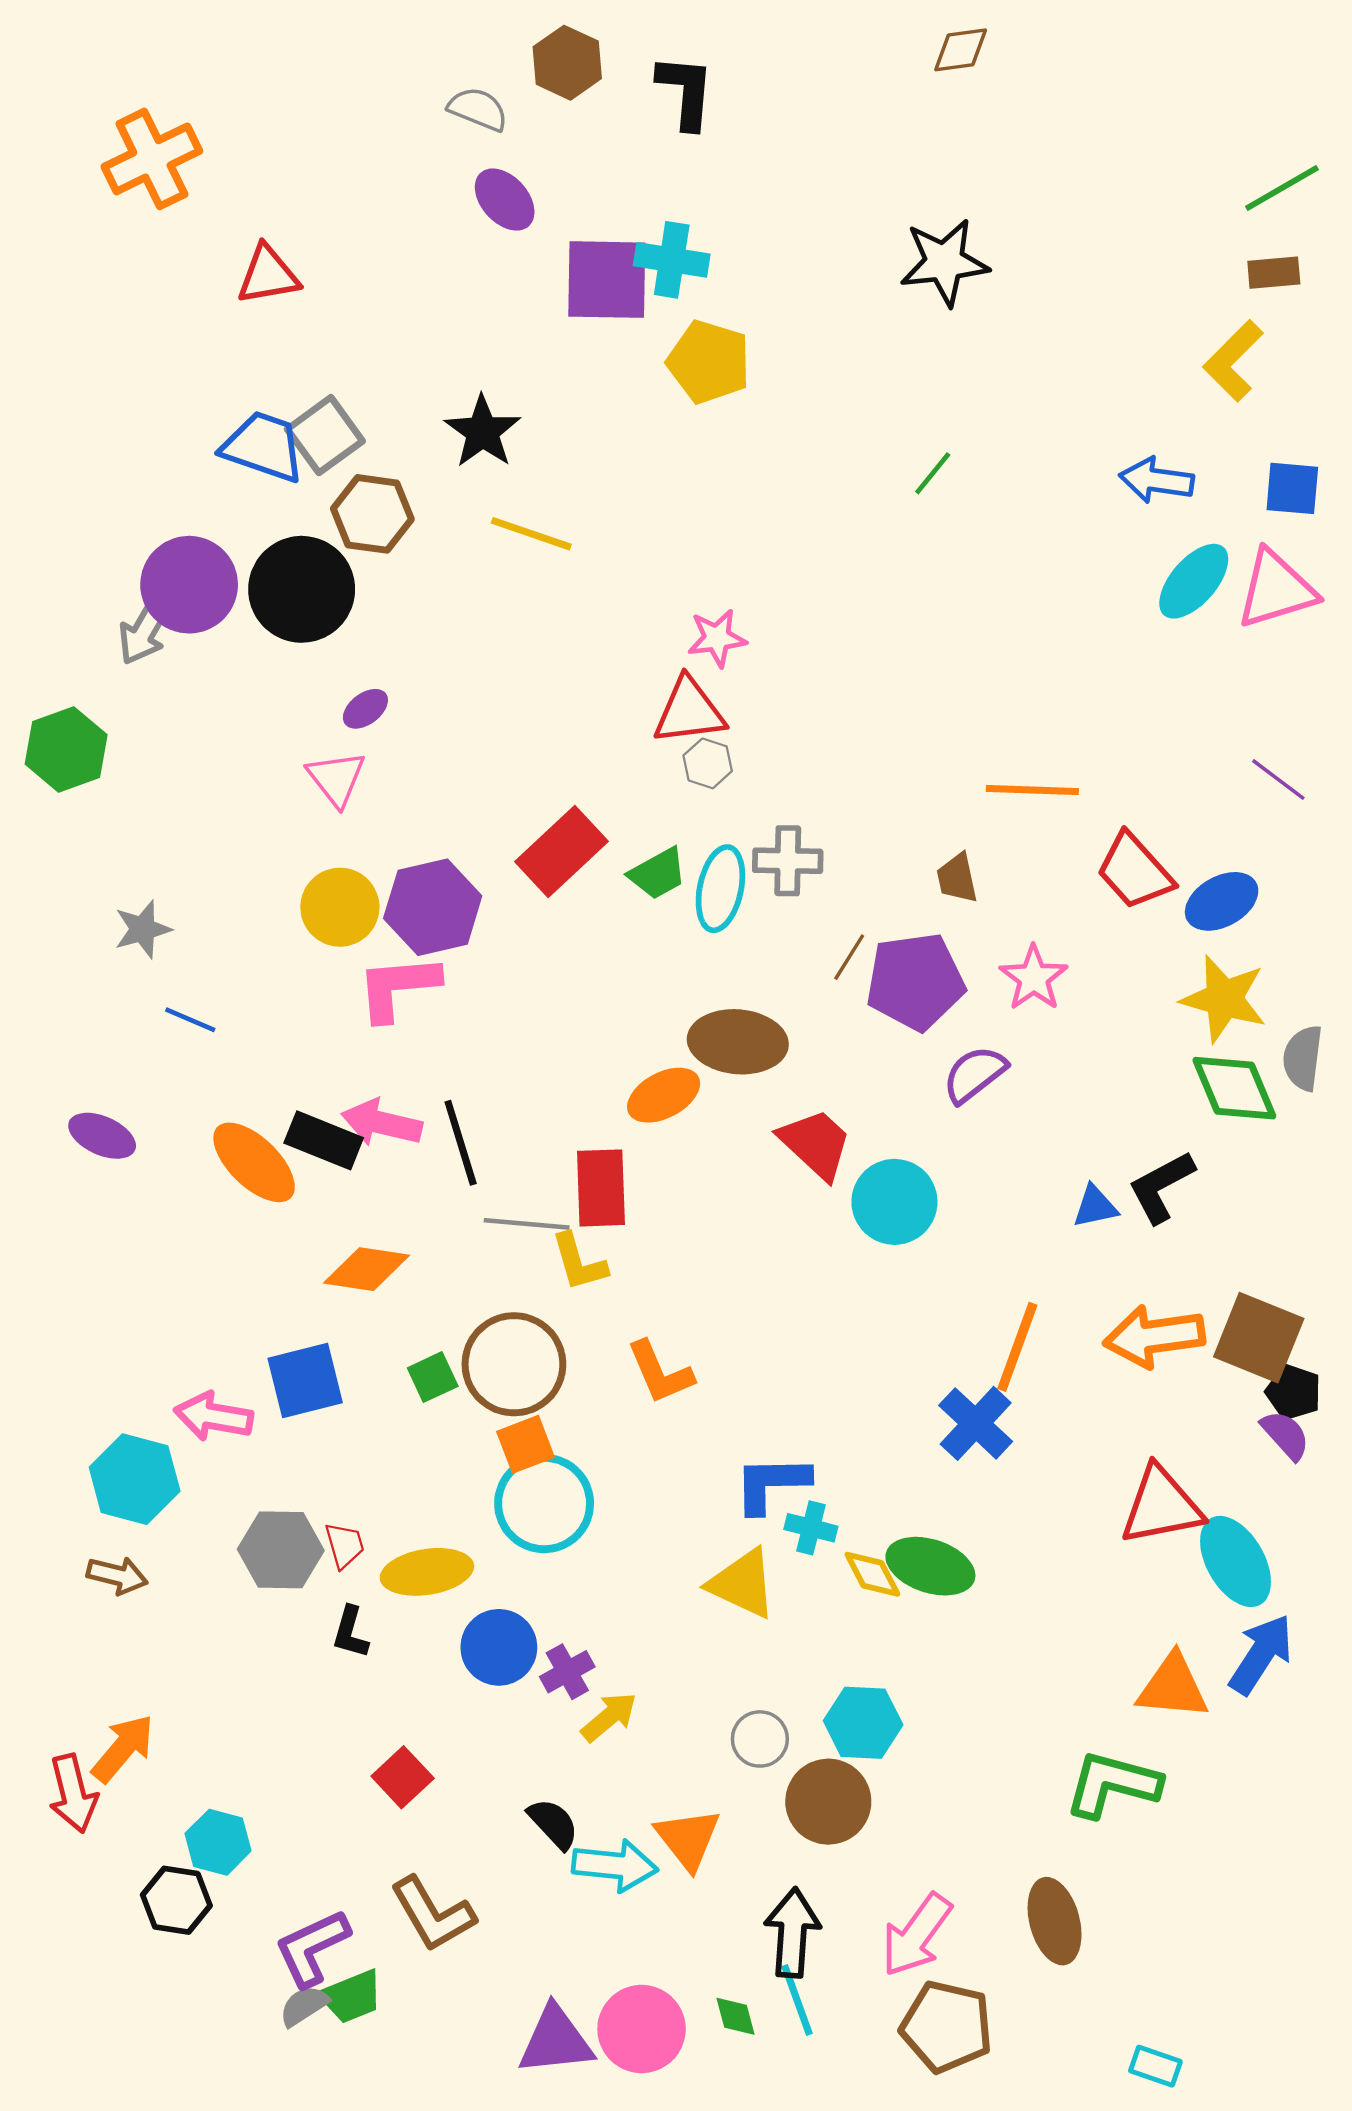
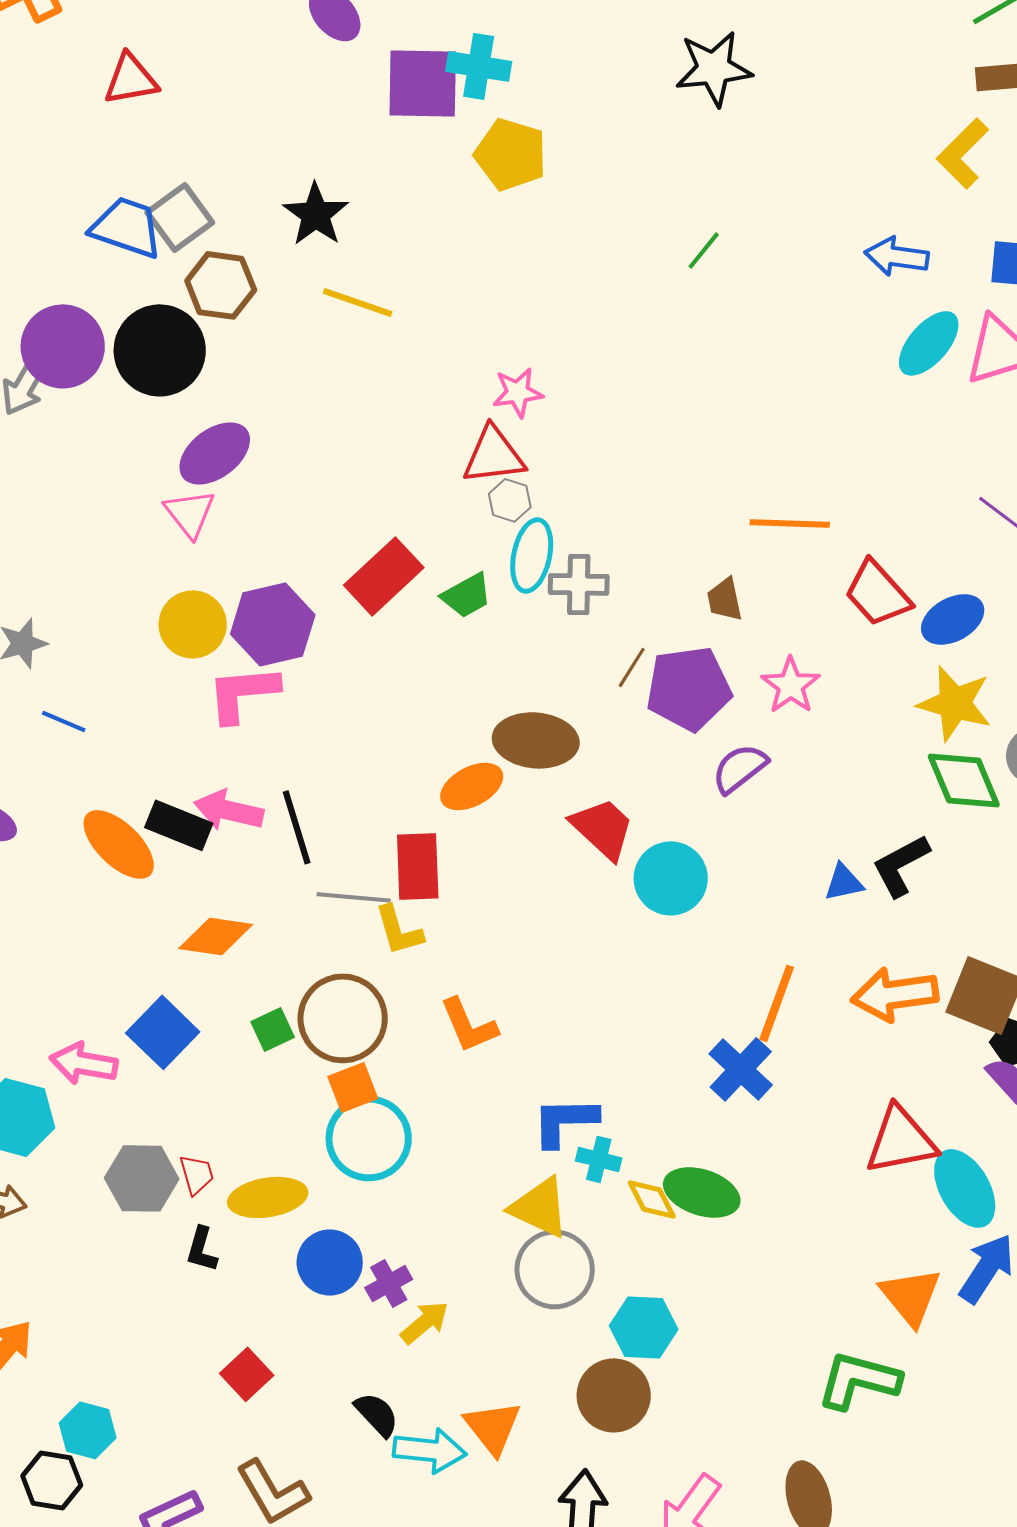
purple ellipse: (365, 709) -> (215, 453), size x1.8
cyan ellipse: (720, 889) -> (532, 555), moved
blue square: (305, 1381) -> (163, 1032), turned -32
orange triangle: (1173, 1687) -> (911, 1296), turned 46
gray circle: (760, 1739) -> (555, 1269), moved, size x1.6

